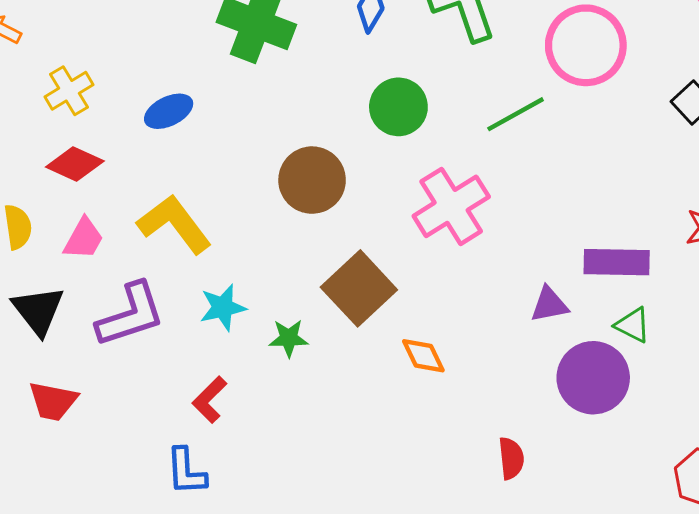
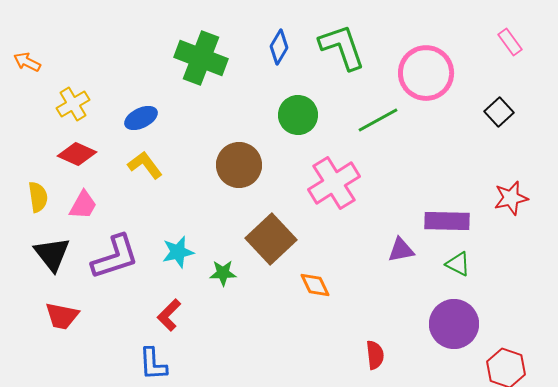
yellow L-shape: (174, 224) -> (145, 165), moved, size x0.7
purple circle: (593, 378) -> (454, 324), moved

